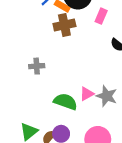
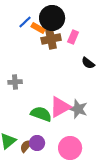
brown cross: (64, 25) -> (51, 39), moved
pink triangle: (87, 94) -> (60, 107), size x1.6

